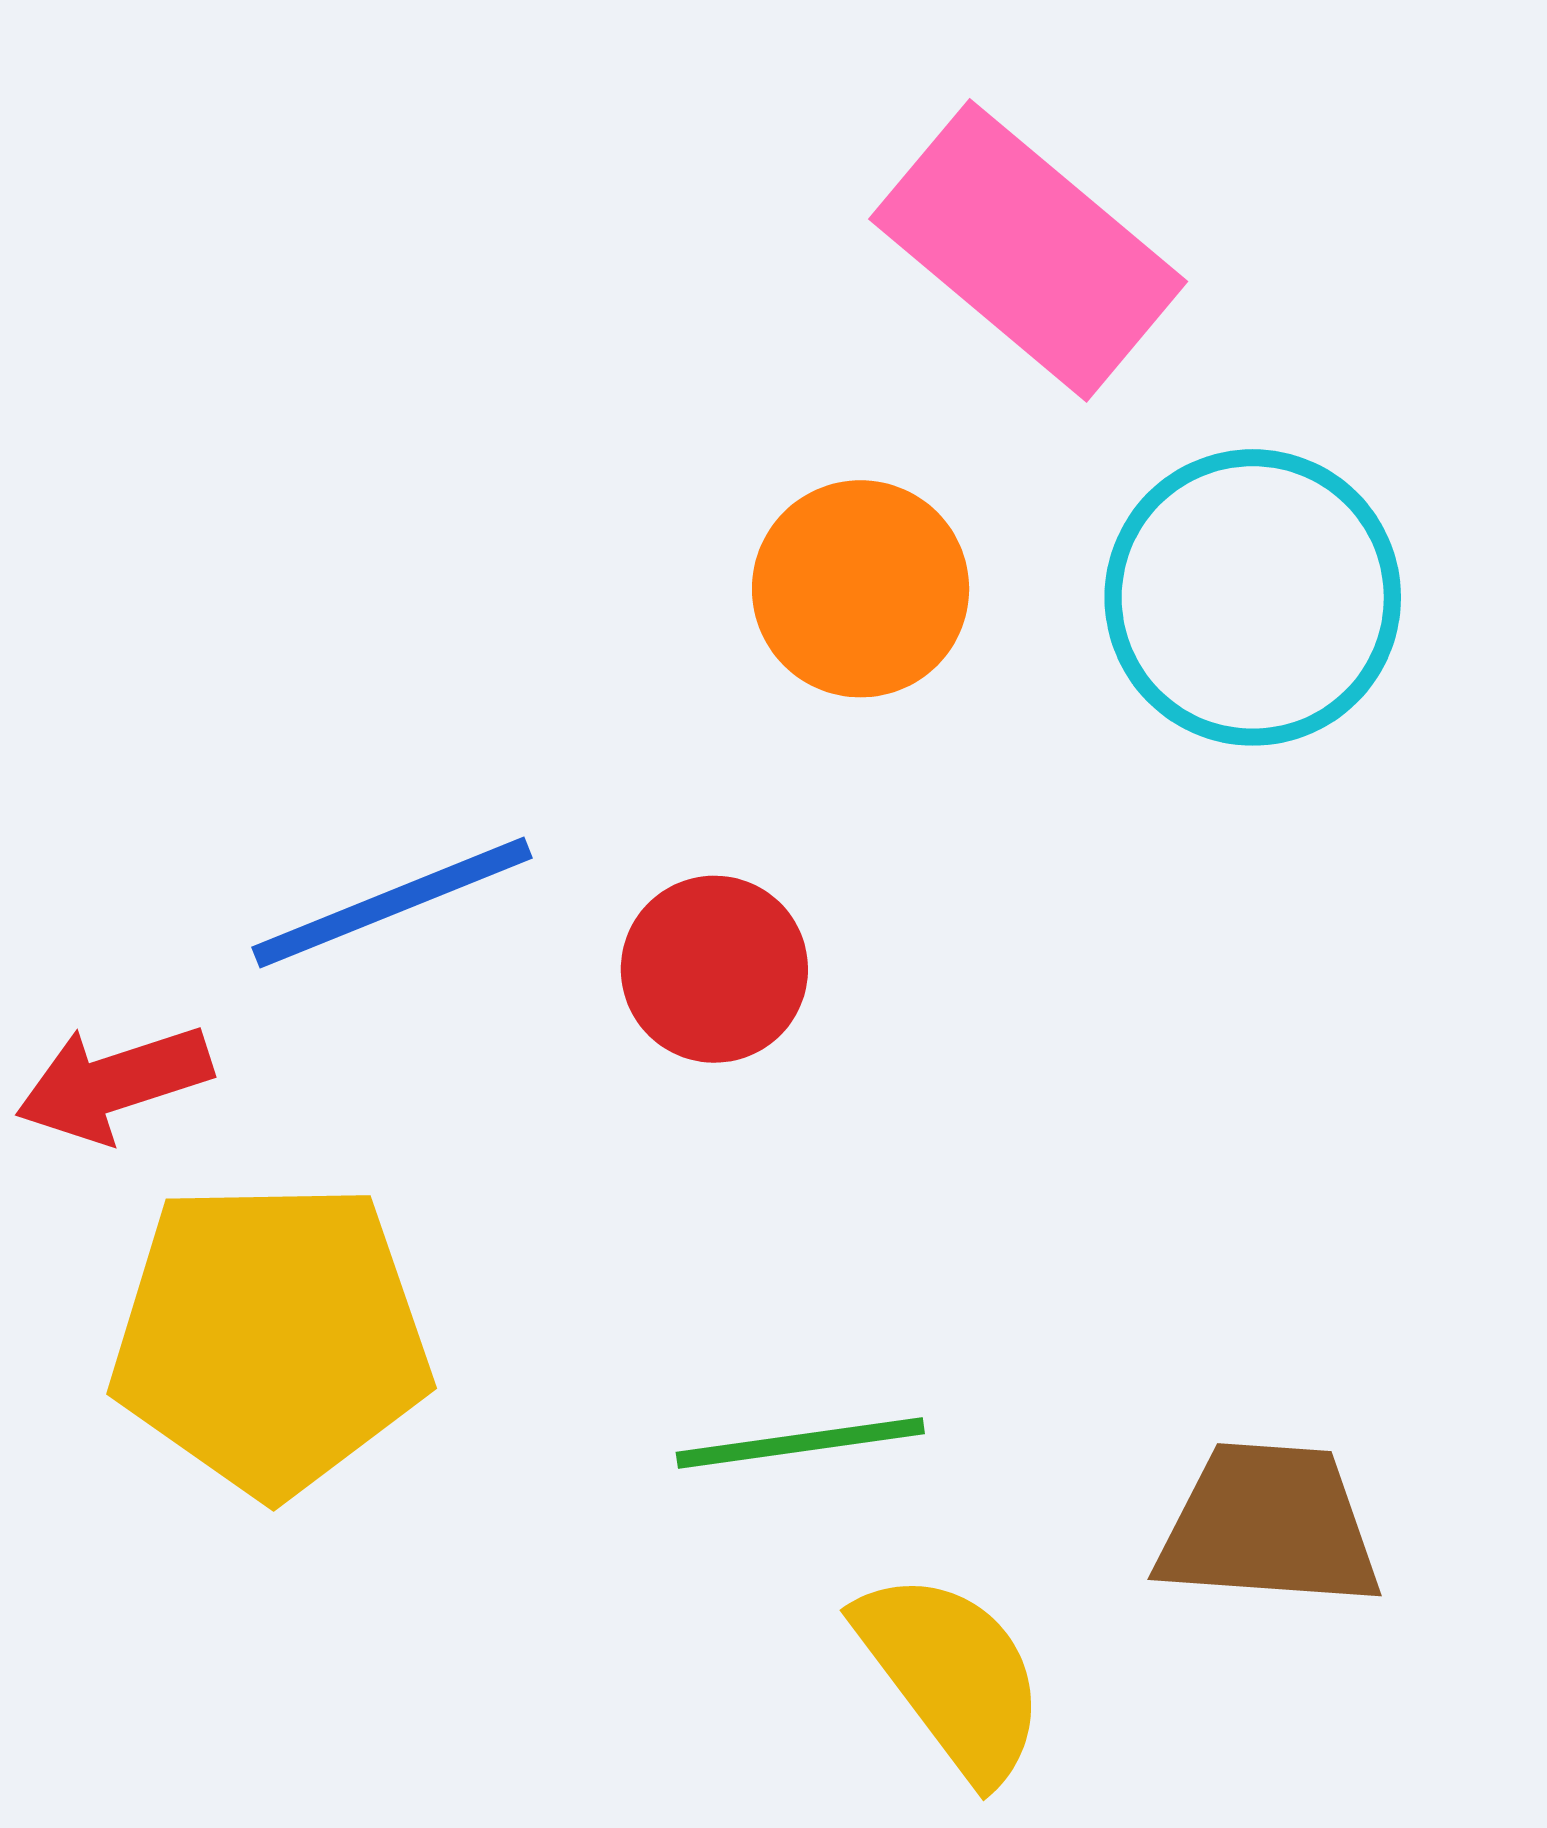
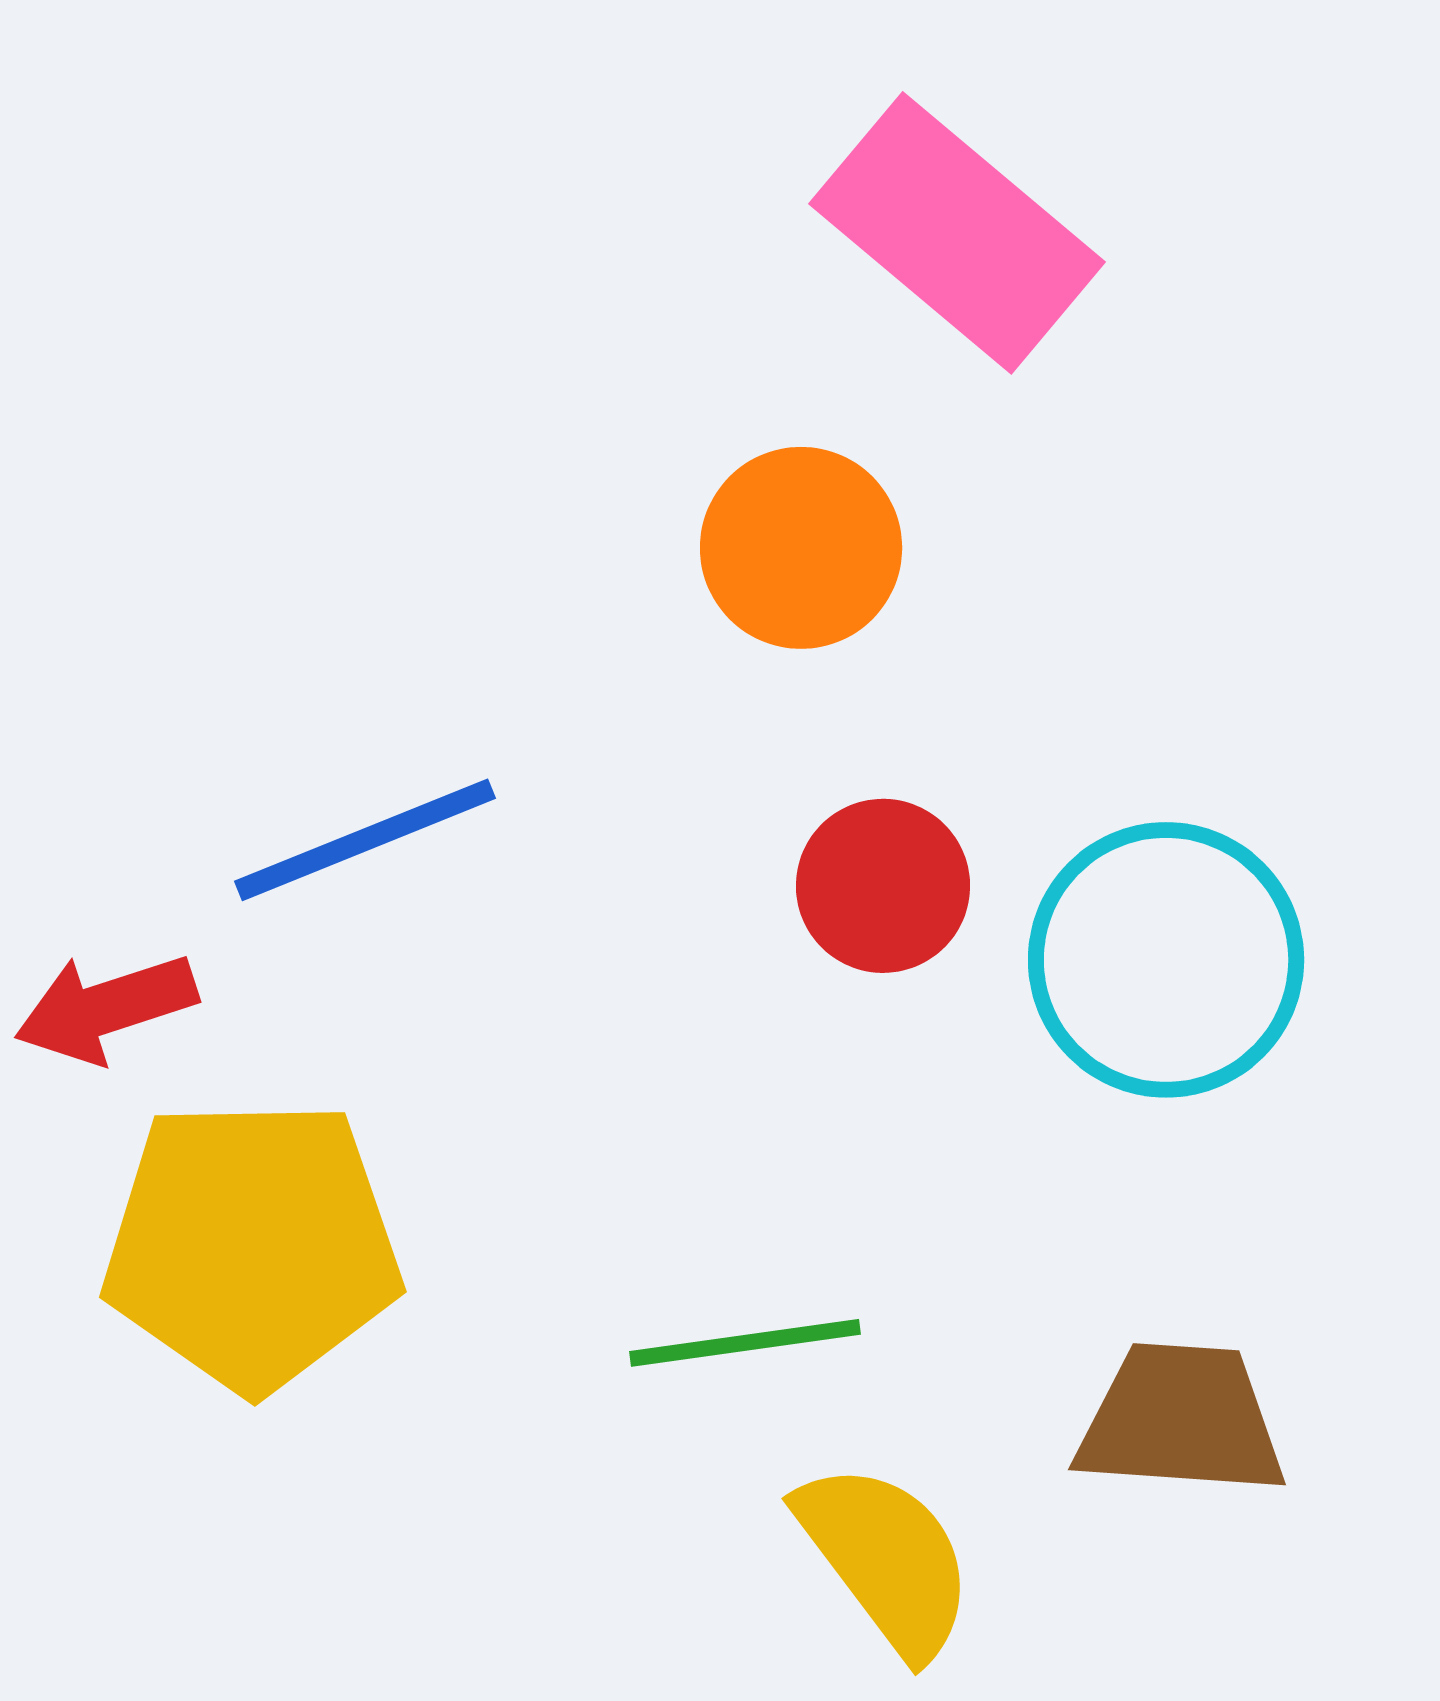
cyan circle: (1253, 597) -> (1166, 960), moved
red circle: (714, 969) -> (883, 886), moved

